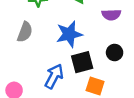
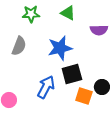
black circle: (115, 53) -> (102, 87), moved

